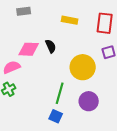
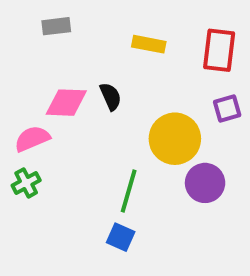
purple circle: (89, 101) -> (205, 183), moved

